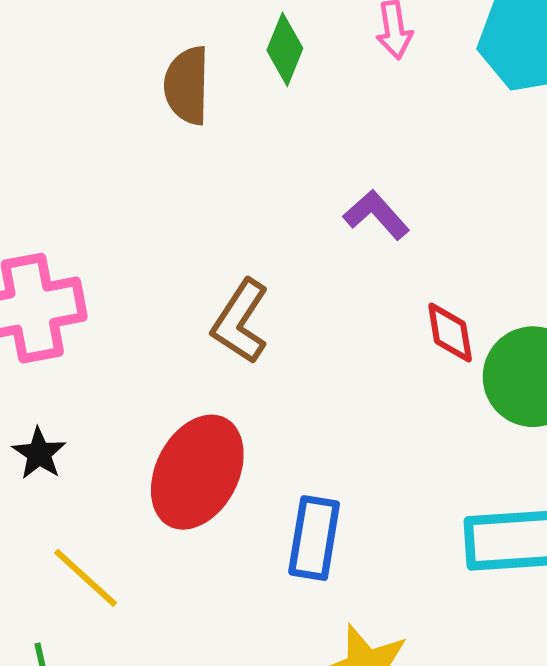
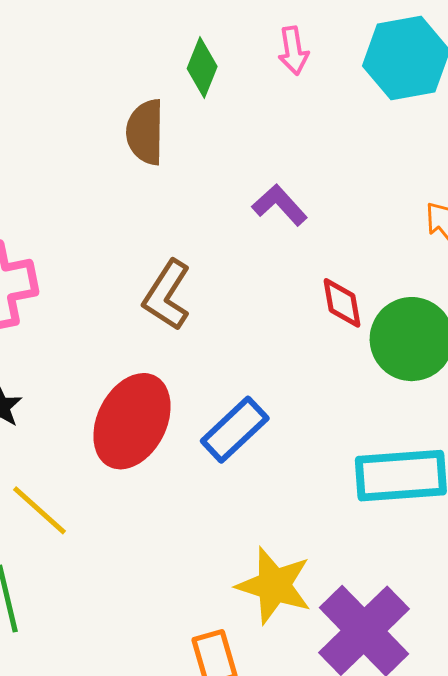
brown semicircle: (187, 85) -> (145, 132), moved
blue rectangle: (314, 538) -> (235, 430), moved, turned 38

